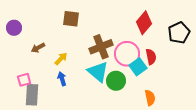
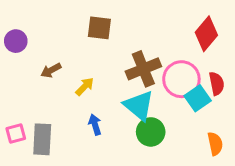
blue arrow: (62, 79) -> (95, 125), moved
pink square: (24, 80) -> (16, 133), moved
green circle: (116, 81) -> (151, 132), moved

